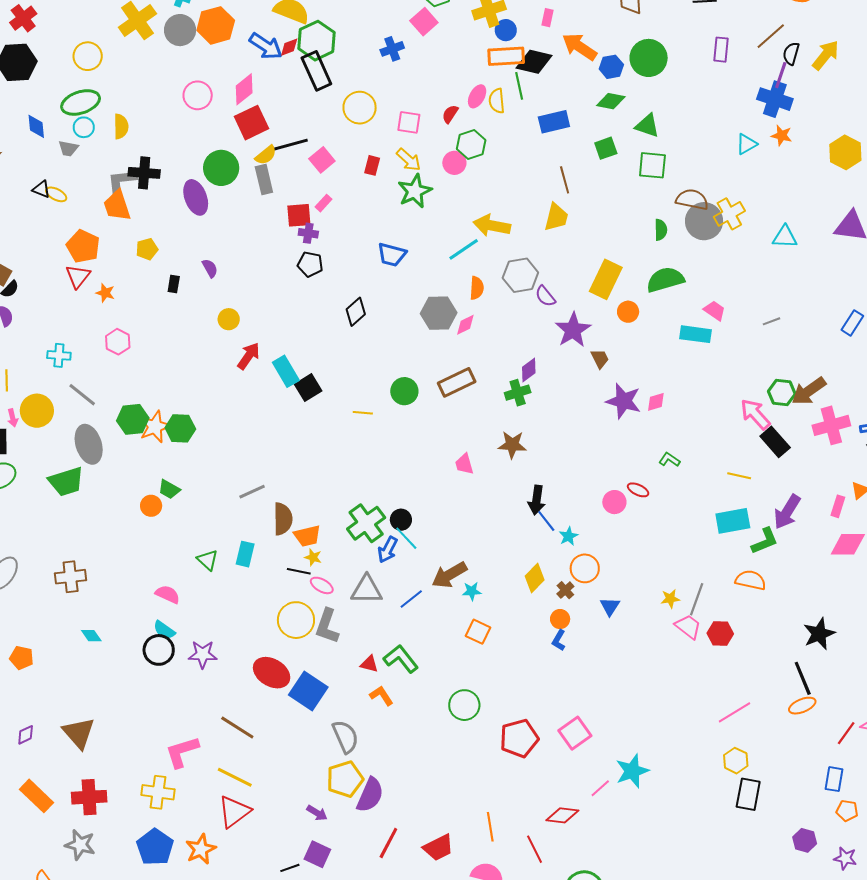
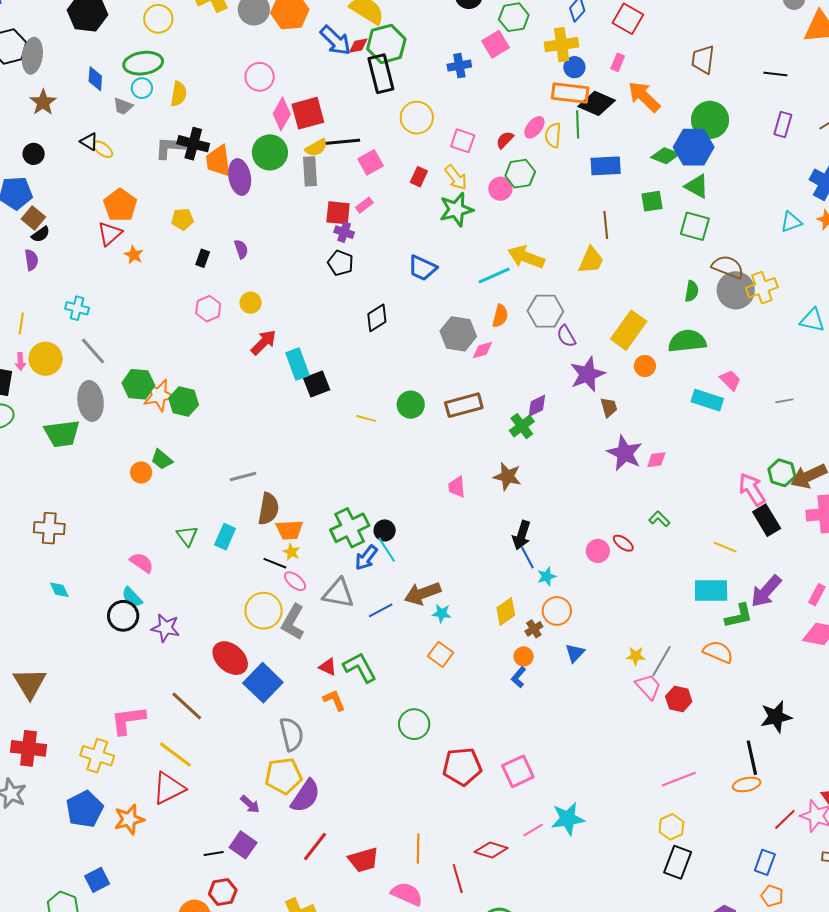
blue hexagon: (611, 67) -> (694, 147), moved, size x1.6
pink diamond: (244, 89) -> (282, 114), moved, turned -32
orange trapezoid: (117, 206) -> (218, 161), moved
pink hexagon: (118, 342) -> (208, 309), moved
green cross: (518, 393) -> (522, 426), turned -30

